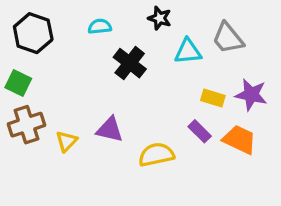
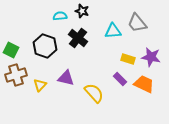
black star: (160, 18) -> (82, 11), moved
black hexagon: (33, 33) -> (45, 46), moved
yellow semicircle: (156, 155) -> (94, 93), turned 60

